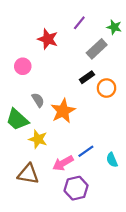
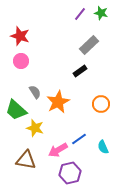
purple line: (79, 23) -> (80, 14), moved
green star: (114, 27) -> (101, 13), moved
red star: (48, 39) -> (20, 36), moved
orange circle: (107, 88) -> (101, 104), moved

